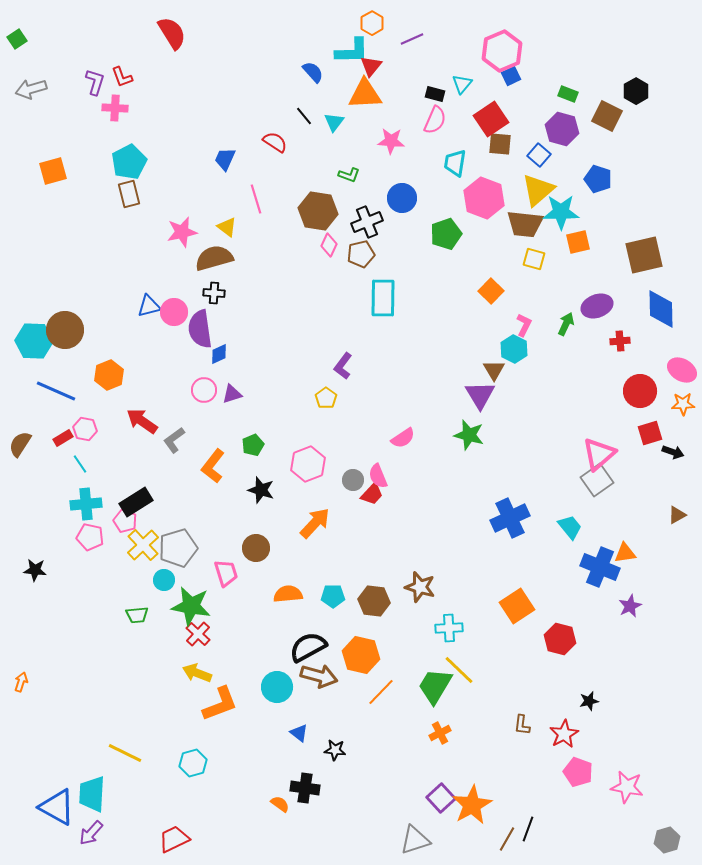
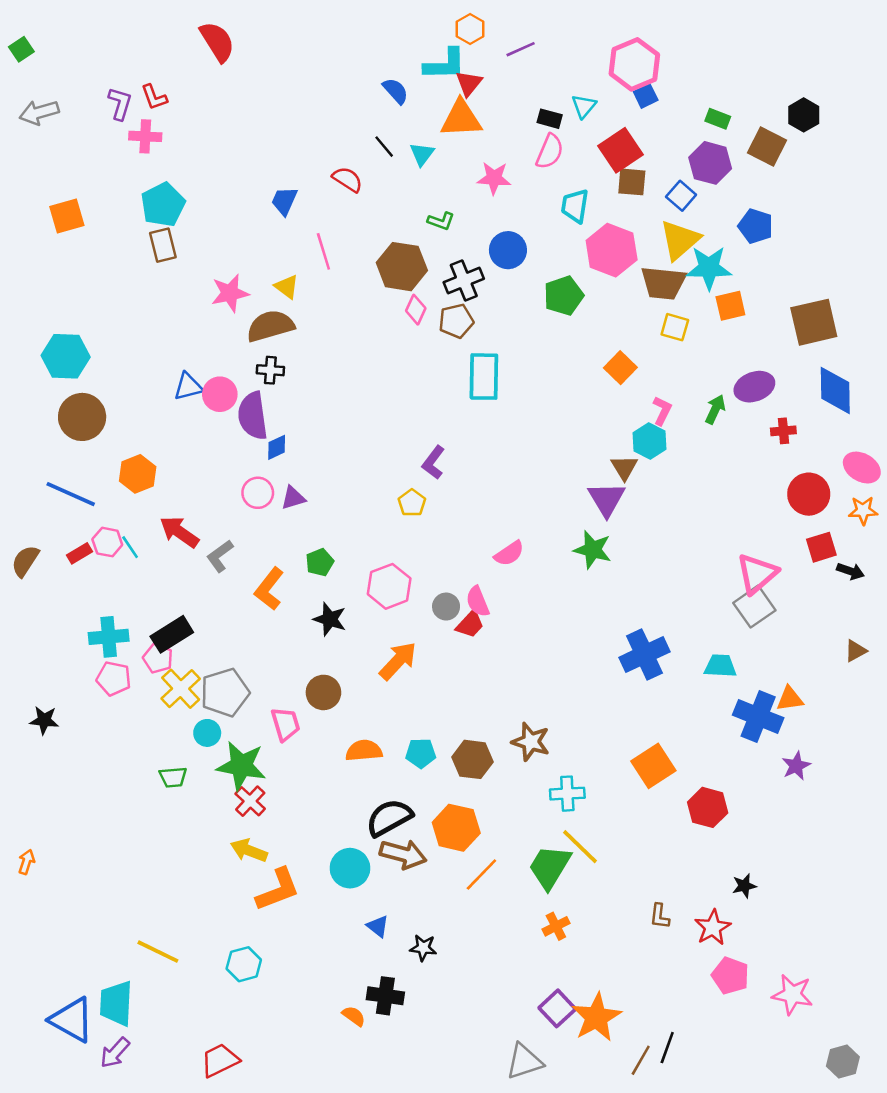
cyan hexagon: (34, 341) -> (66, 356), moved
cyan line: (80, 464) -> (130, 547), moved
cyan trapezoid: (570, 527) -> (720, 666), turned -48

